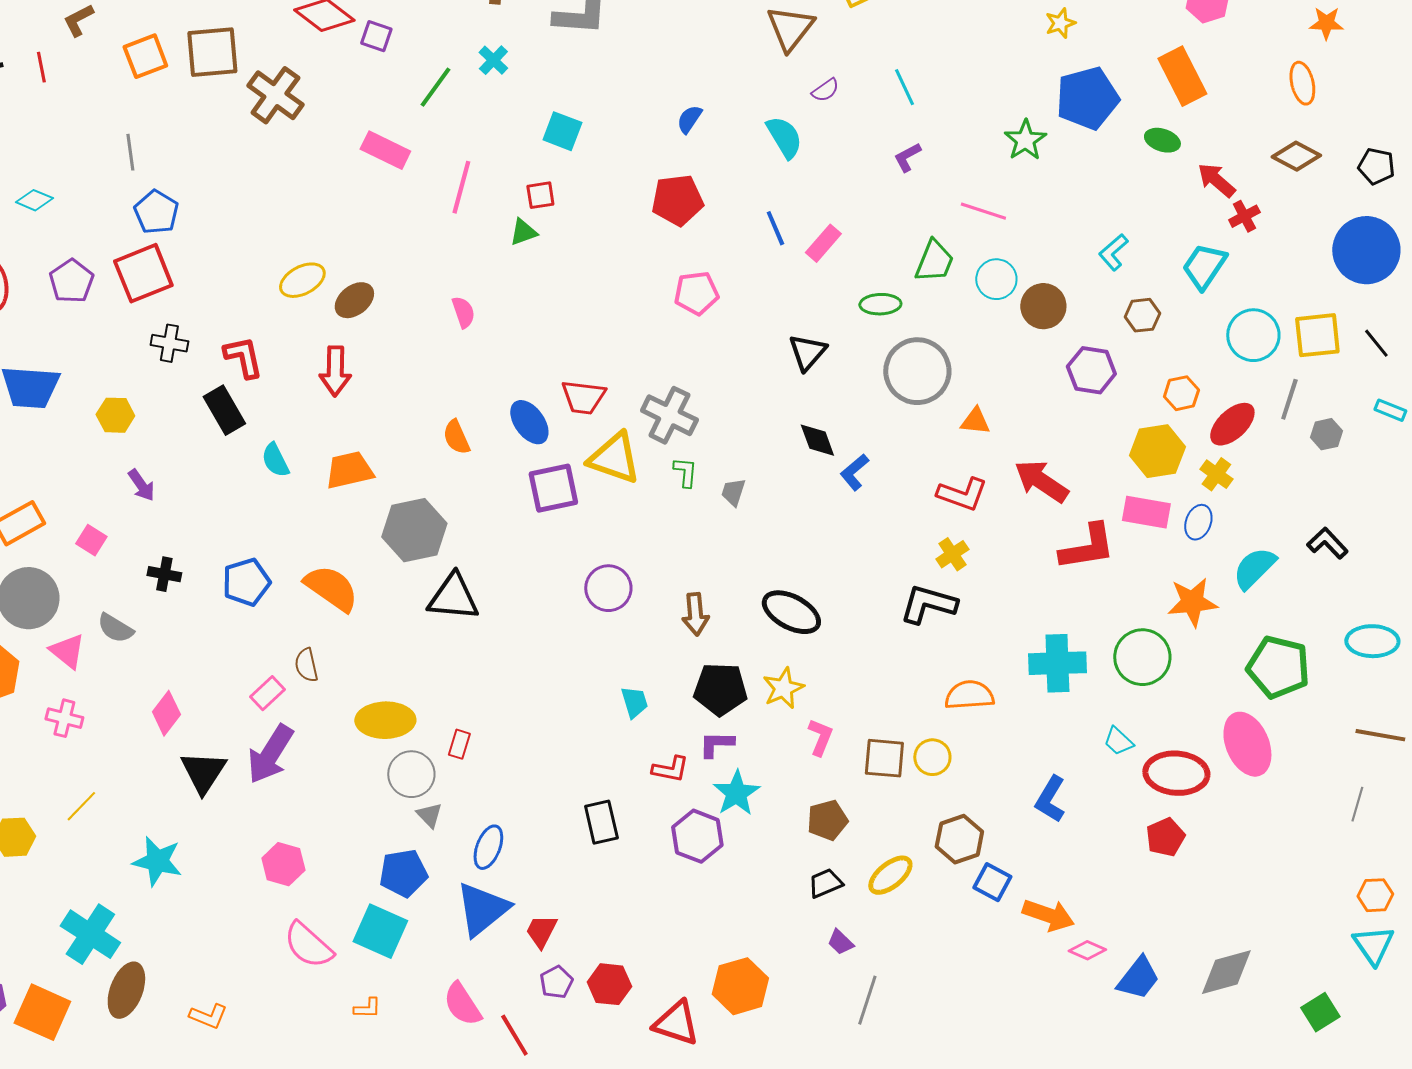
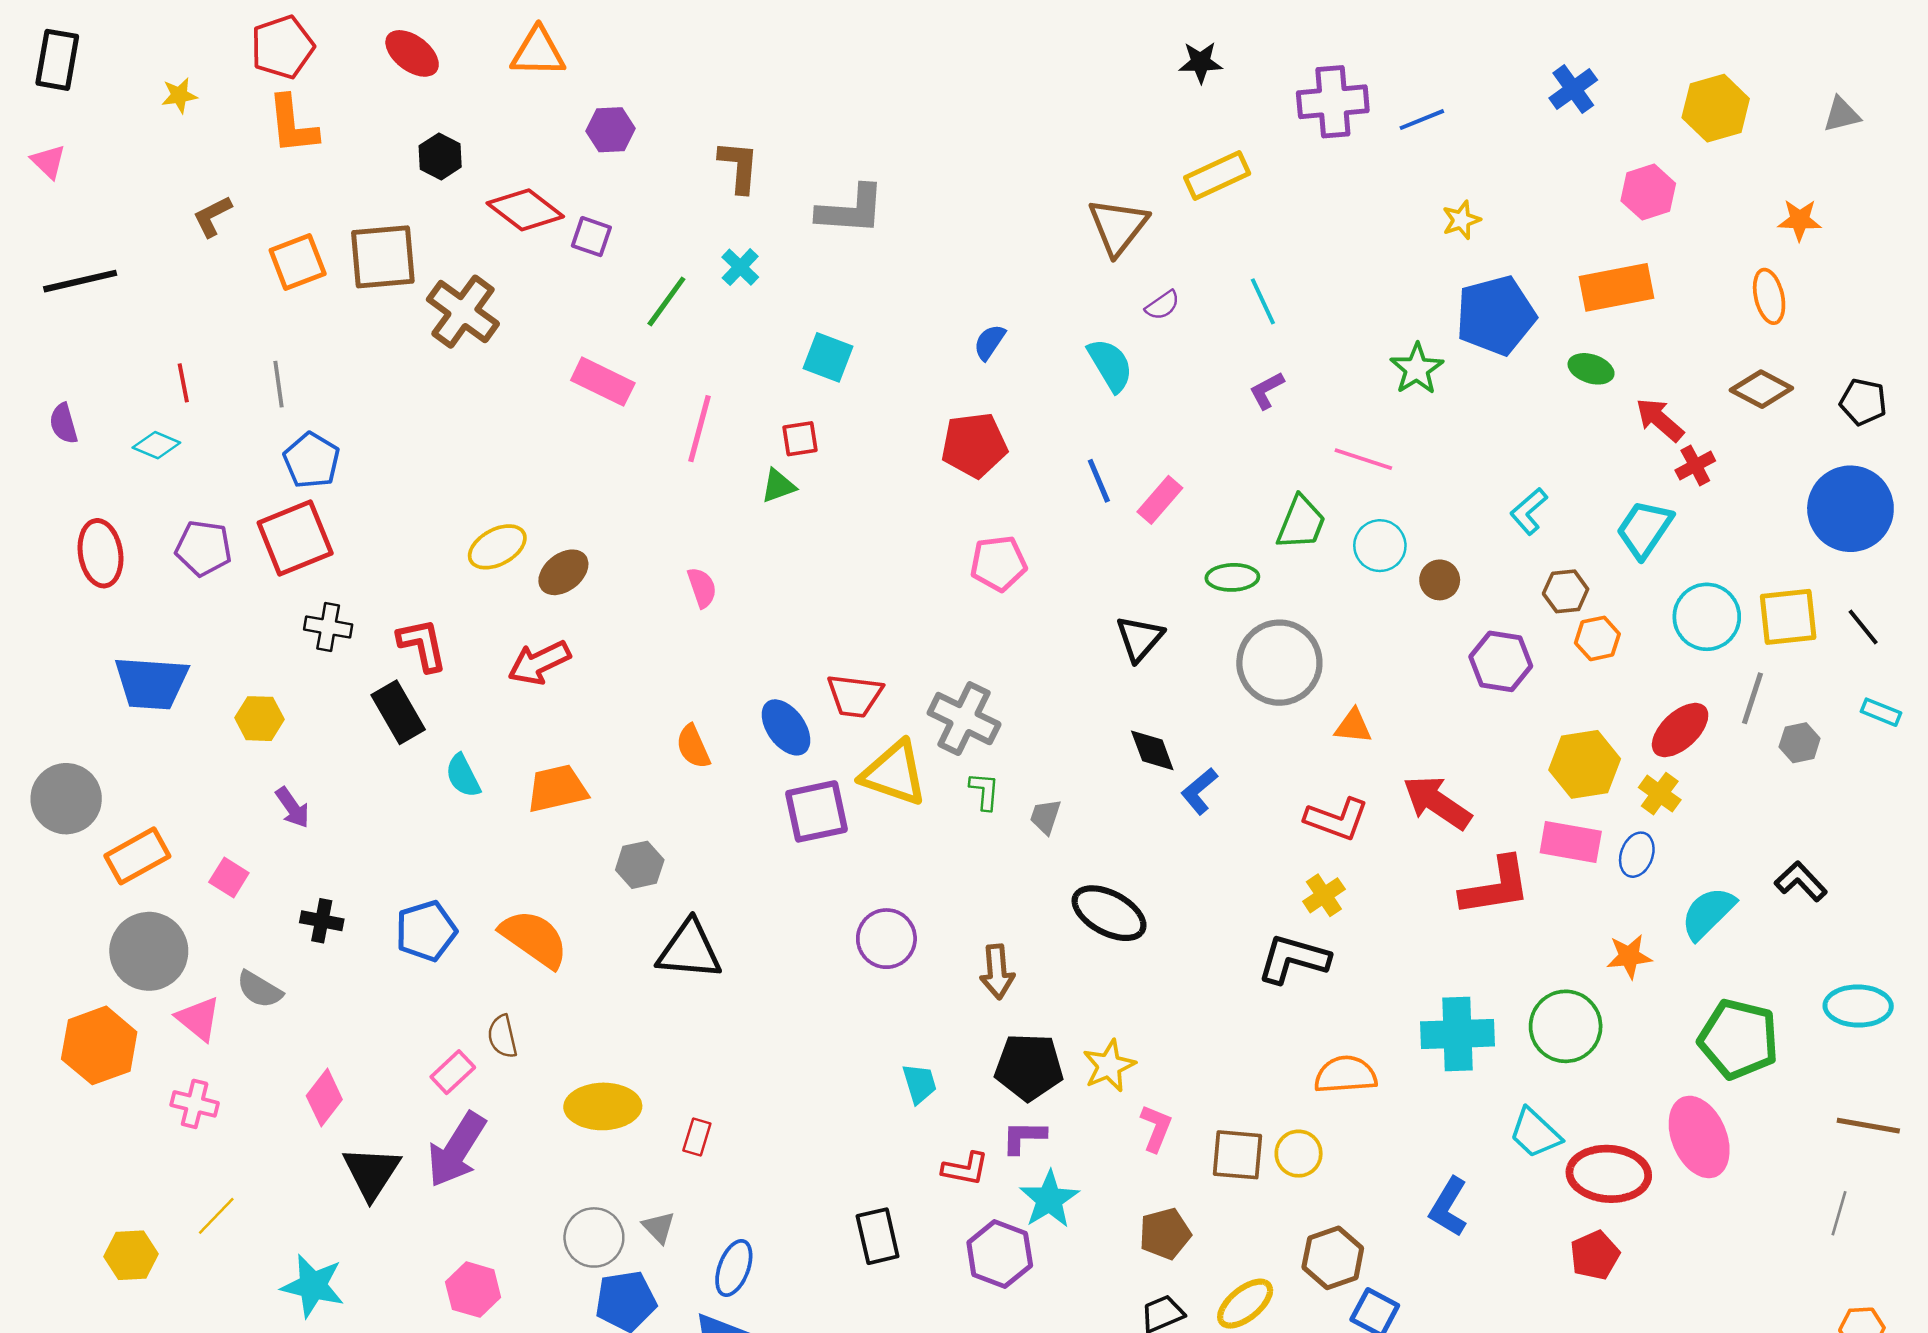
red line: (41, 67) -> (183, 383), moved
orange rectangle: (1182, 76) -> (1616, 287), turned -74
purple pentagon: (71, 281) -> (203, 548), turned -30
brown circle: (1043, 306) -> (1440, 580), size x0.7
red arrow: (335, 371) -> (539, 663), turned 63
orange hexagon: (1181, 393) -> (1597, 638), moved
gray hexagon: (414, 530) -> (640, 865), size x0.6
orange star: (1192, 602) -> (1629, 956), size x0.7
black ellipse: (791, 612) -> (1109, 913), moved
cyan trapezoid: (1118, 741) -> (1535, 1133), size x1.4
gray circle: (411, 774) -> (594, 1237), moved

